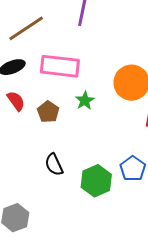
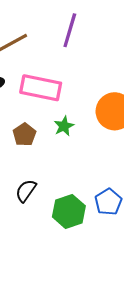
black semicircle: (54, 165) -> (26, 191), turned 55

